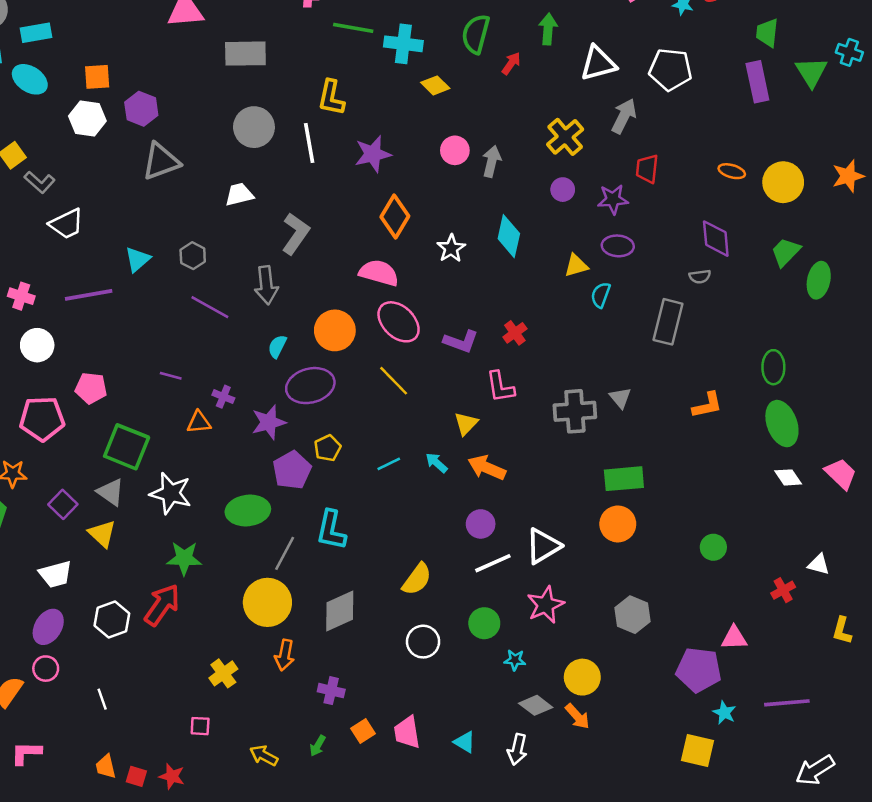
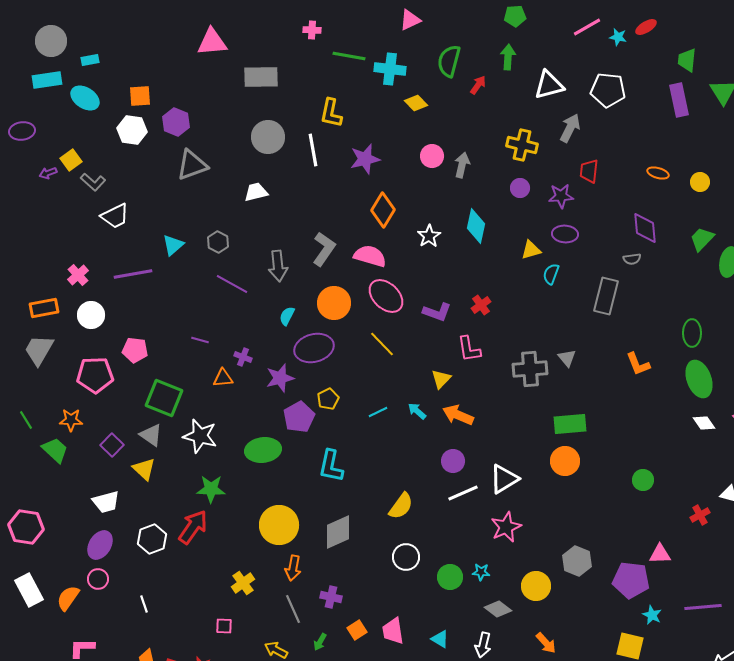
cyan rectangle: (36, 33) -> (90, 60), size x0.7
yellow cross: (565, 137) -> (522, 145), turned -36
yellow circle: (783, 182) -> (700, 182), size x0.6
gray L-shape: (296, 234) -> (324, 249), moved
pink cross: (21, 296) -> (78, 275), turned 30
orange L-shape: (707, 405) -> (638, 364), turned 80
gray line: (285, 553) -> (293, 609), moved, turned -52
gray hexagon: (633, 615) -> (577, 561), moved
green circle: (484, 623) -> (450, 577), moved
orange arrow: (577, 716) -> (546, 643), moved

